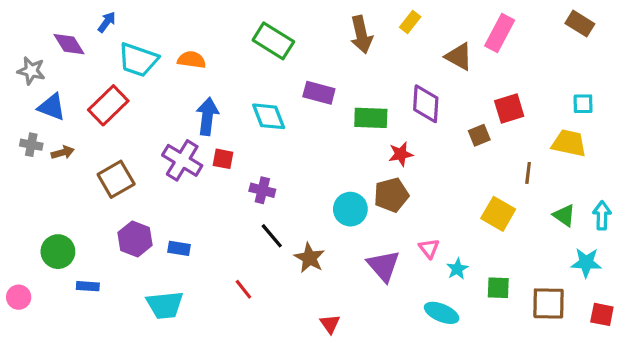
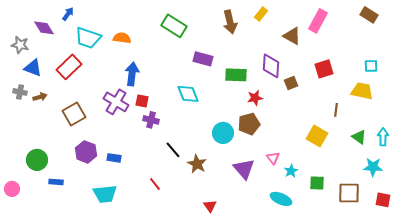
cyan diamond: (269, 116) -> (188, 94), moved
brown square: (479, 135) -> (291, 83), moved
purple cross: (262, 190) -> (151, 120), moved

